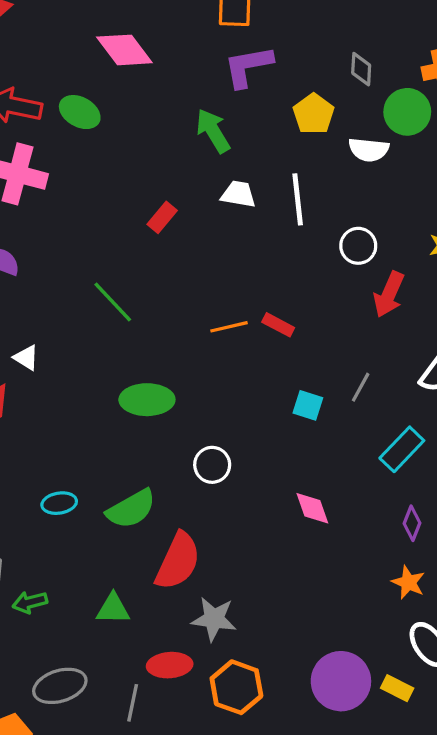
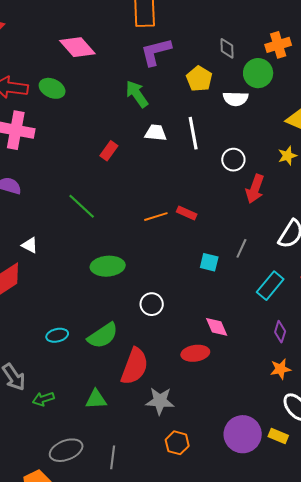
orange star: (408, 582) -> (281, 369), turned -30
red ellipse: (170, 665) -> (195, 353), moved
orange hexagon: (236, 687) -> (177, 443), size x0.7

